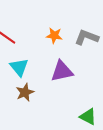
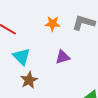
purple triangle: (62, 71) -> (63, 57), size x0.7

